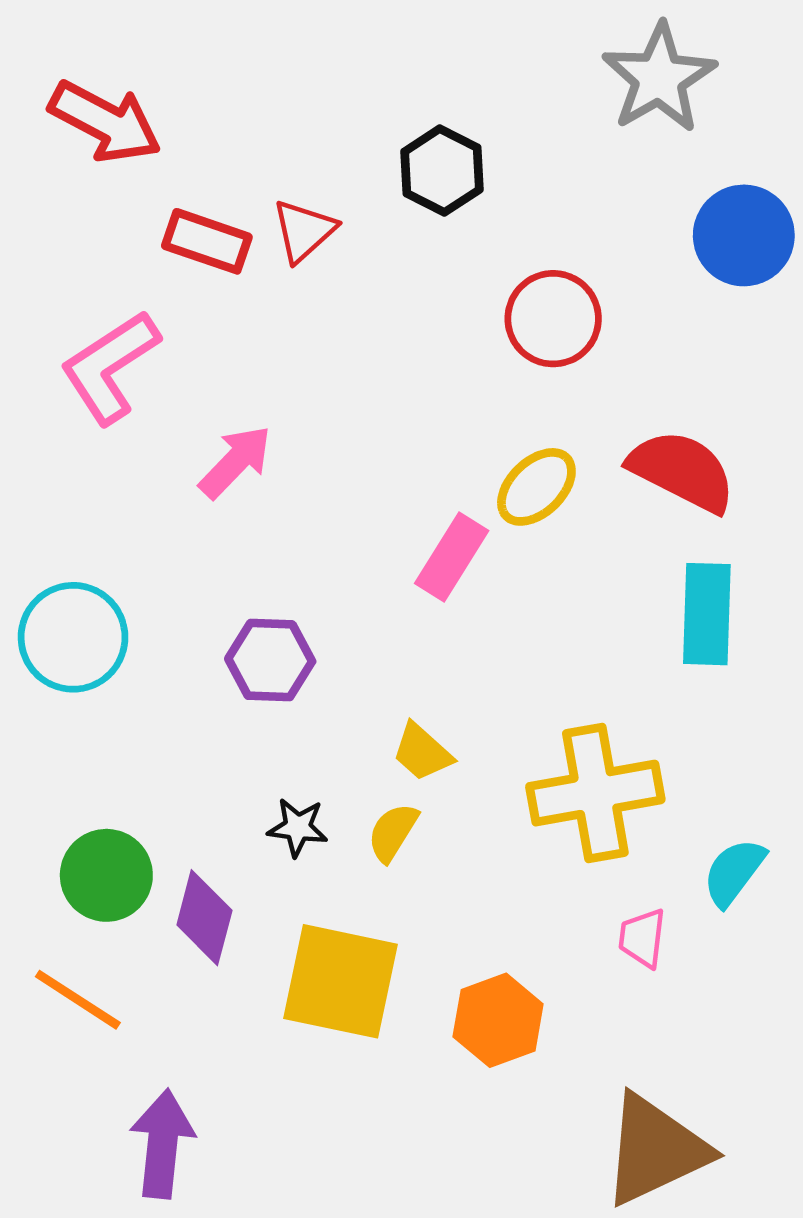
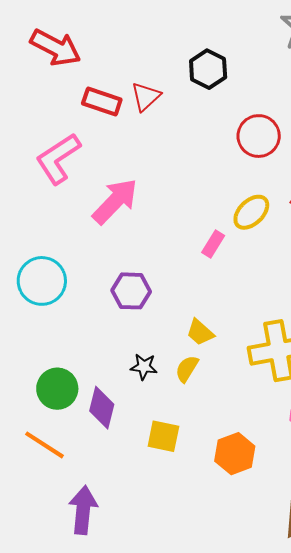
pink arrow: (235, 462) -> (115, 201), size x1.4
pink rectangle: (452, 557) -> (213, 244), size x0.7
yellow square: (340, 981) -> (163, 436), size x0.6

